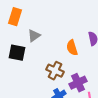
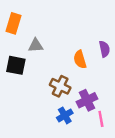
gray triangle: (34, 36) -> (36, 45), turned 32

